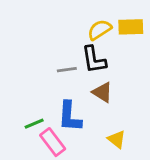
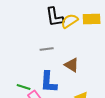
black L-shape: (94, 60) -> (55, 17), moved
green line: (34, 124) -> (24, 87), turned 40

